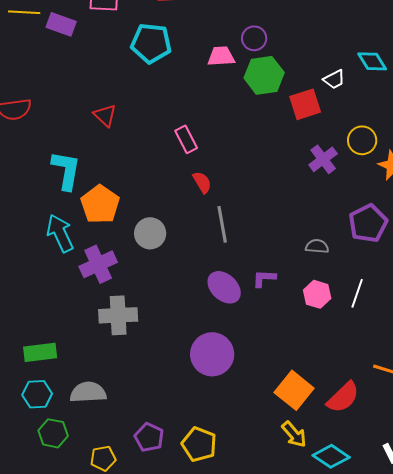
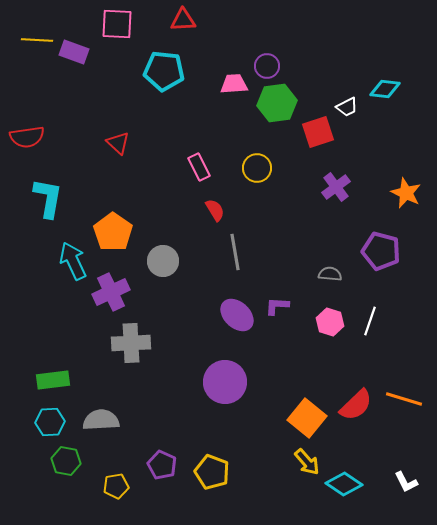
cyan diamond: (372, 61) -> (385, 89), turned -52
yellow circle: (362, 140) -> (257, 168), moved
cyan L-shape: (66, 170) -> (48, 198), moved
purple pentagon: (368, 223) -> (381, 251), turned -30
red semicircle: (343, 397) -> (356, 405), moved

